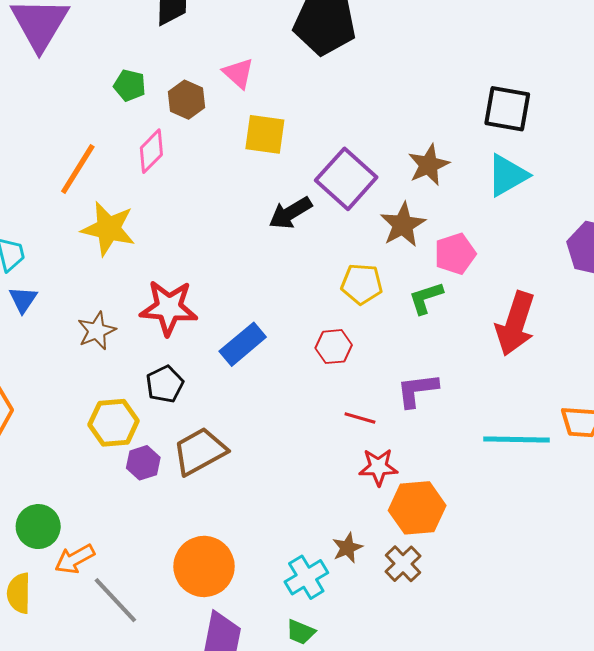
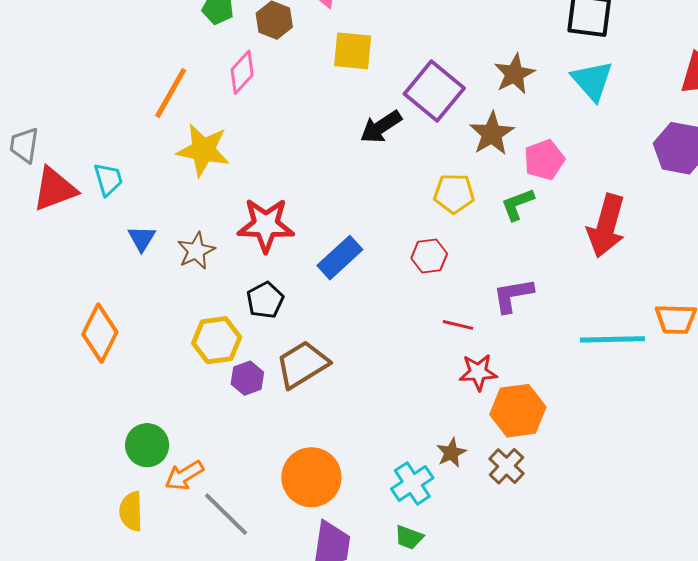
cyan triangle: (507, 175) -> (592, 81), turned -39
blue triangle: (23, 300) -> (142, 238), moved

